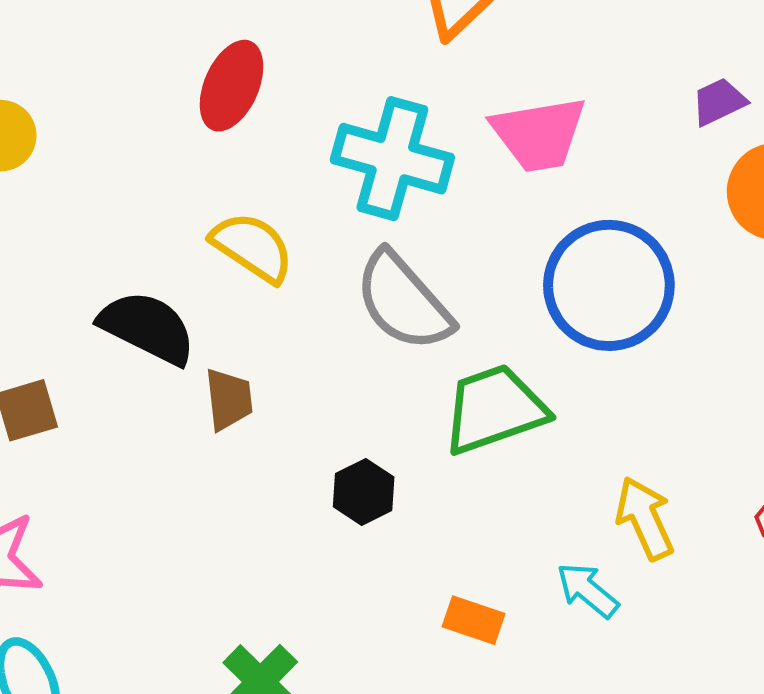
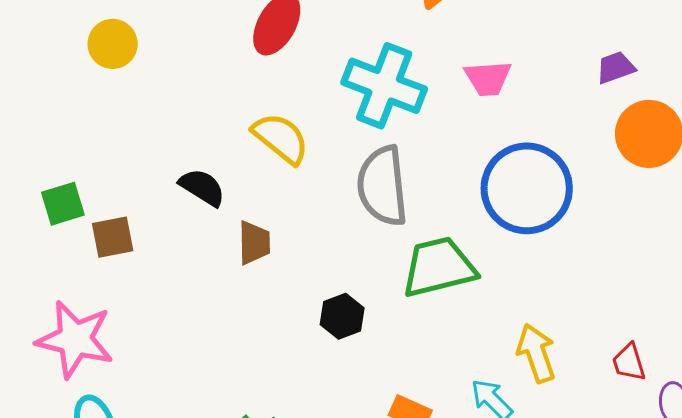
pink trapezoid: (539, 134) -> (488, 78), size x0.7
gray semicircle: (403, 301) -> (382, 186), turned 30
black semicircle: (147, 328) -> (202, 187), size x0.7

